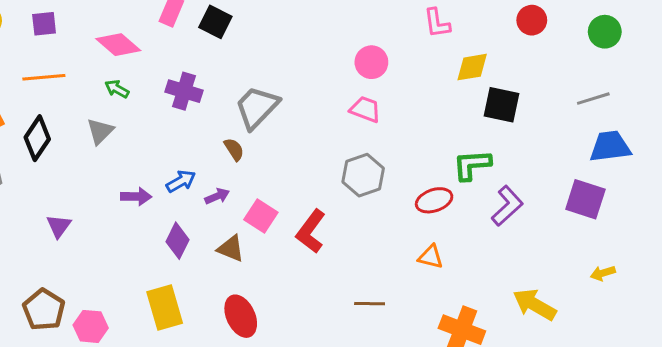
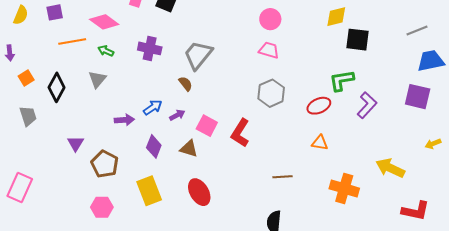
orange line: (44, 77) -> (72, 42), moved
brown pentagon: (44, 310) -> (105, 164), moved

